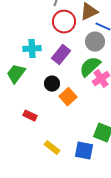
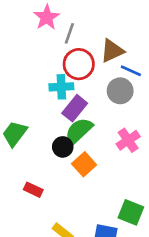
cyan cross: (32, 49) -> (61, 87), moved
green semicircle: (90, 67) -> (79, 131), moved

